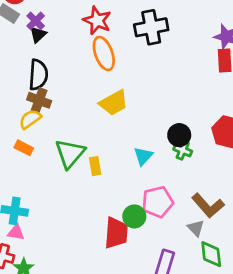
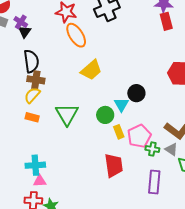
black circle: (179, 135) -> (136, 93), moved
green cross: (183, 150) -> (152, 149), moved
yellow rectangle: (95, 166) -> (119, 132), moved
green circle: (134, 216) -> (105, 115), moved

